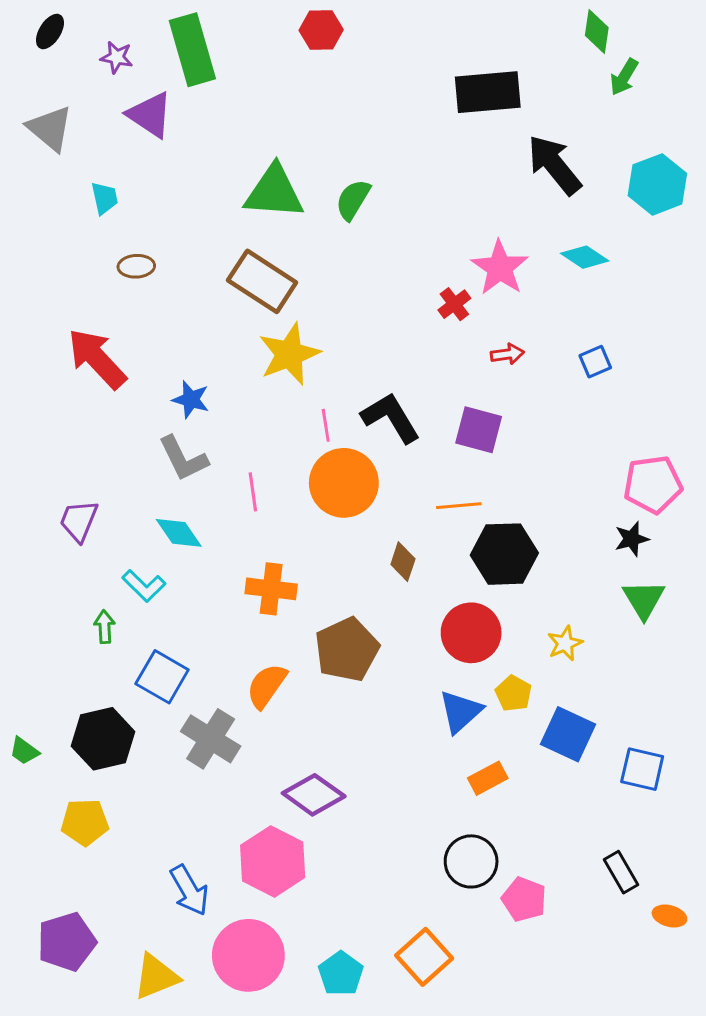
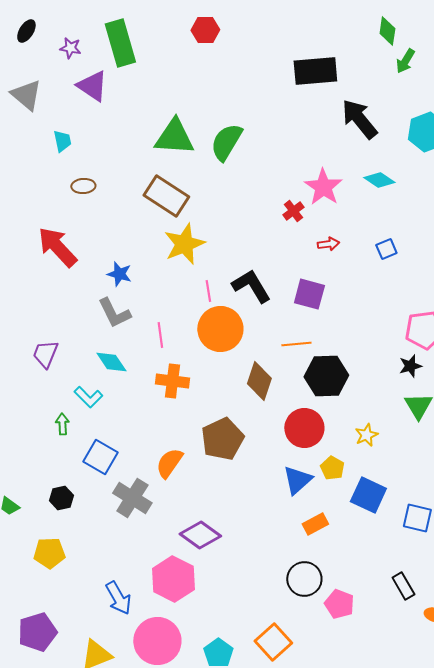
green semicircle: (353, 200) -> (226, 142), size x1.4
brown diamond: (403, 562) -> (259, 381), size x1.5
orange cross: (271, 589) -> (172, 381), moved
black hexagon: (103, 739) -> (61, 498), size x0.6

